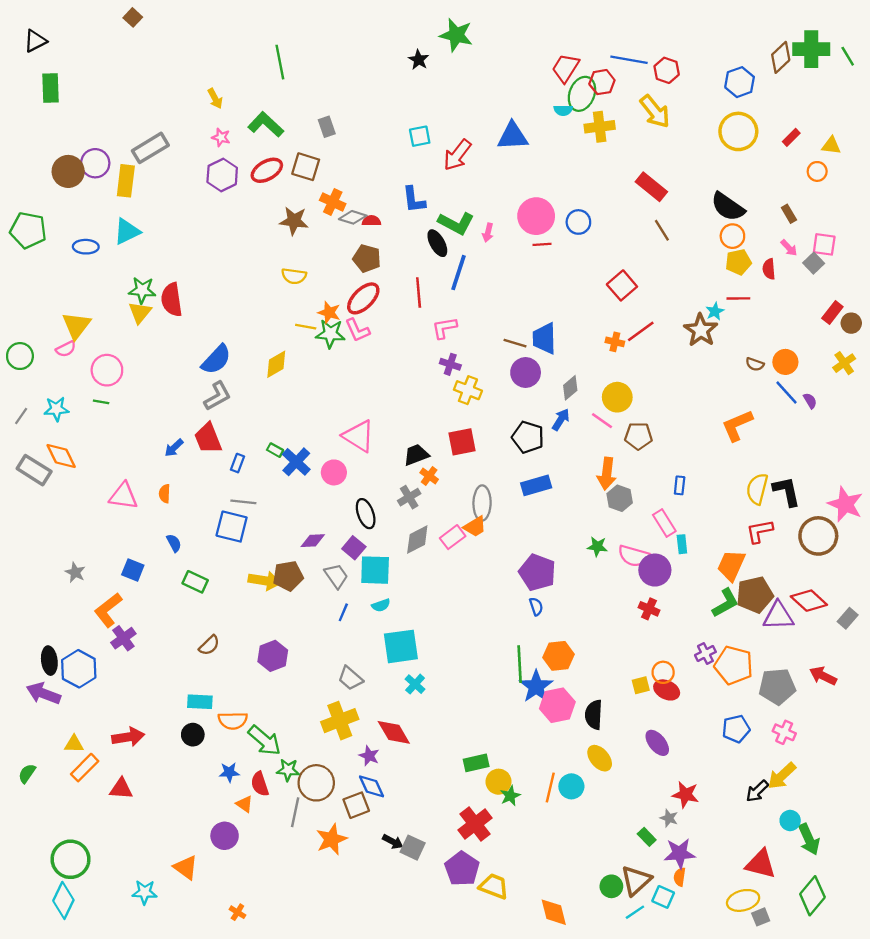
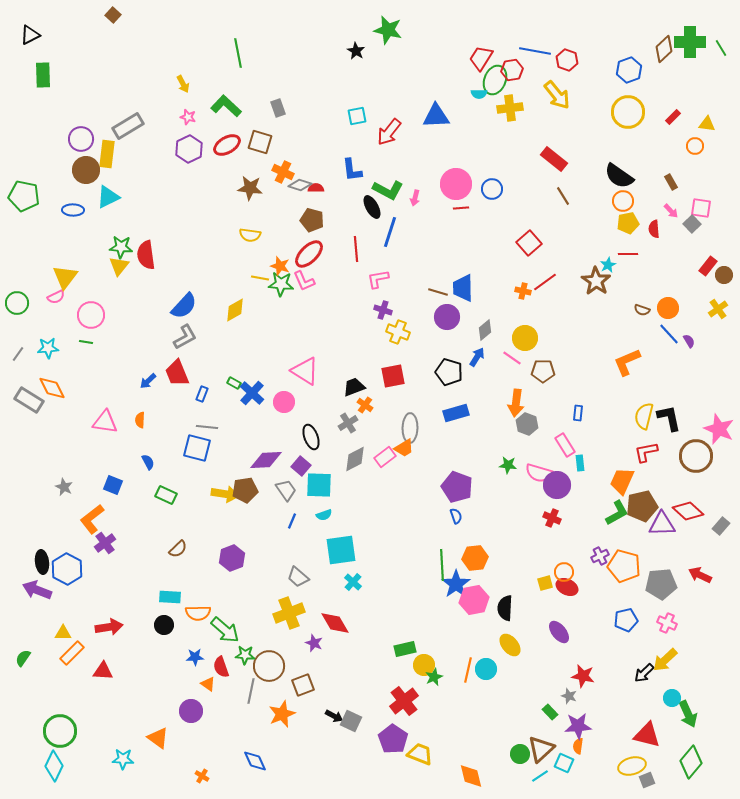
brown circle: (68, 171) -> (86, 170), moved
purple diamond: (313, 541) -> (266, 460), size x1.5
blue diamond: (372, 786) -> (255, 761), moved

